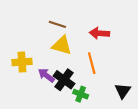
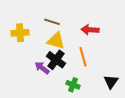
yellow cross: (22, 62) -> (20, 33), moved
black cross: (64, 80) -> (56, 60), moved

